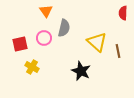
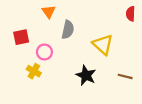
pink circle: (44, 38) -> (44, 52), moved
red square: (20, 44) -> (21, 37), moved
brown line: (118, 51) -> (125, 76), moved, turned -64

